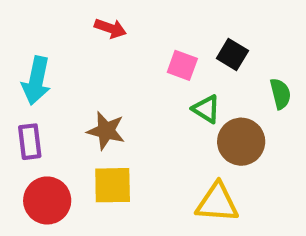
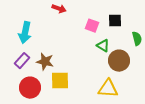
black square: (232, 54) -> (115, 21), turned -32
brown star: (106, 131) -> (45, 62), moved
purple rectangle: (30, 142) -> (22, 61), turned 49

